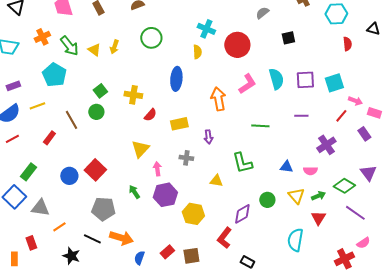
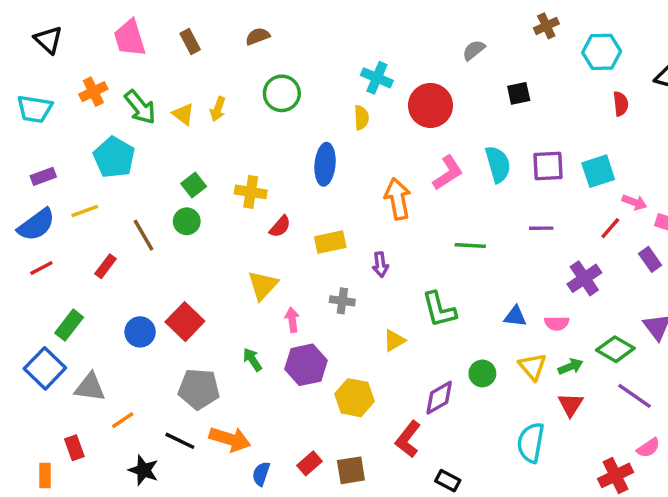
yellow triangle: (216, 181) -> (394, 341), turned -40

